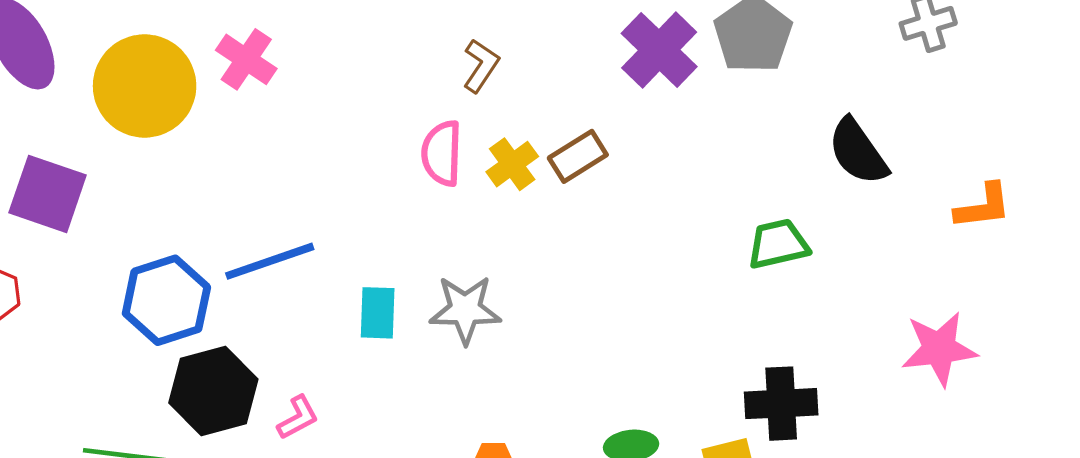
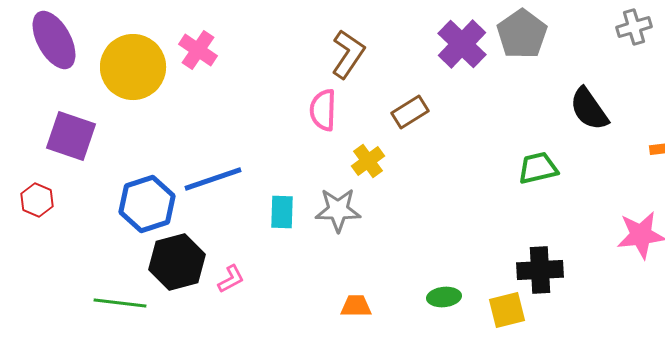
brown L-shape: (481, 66) -> (348, 54), size x1.4
yellow cross: (512, 164) -> (368, 161), moved

